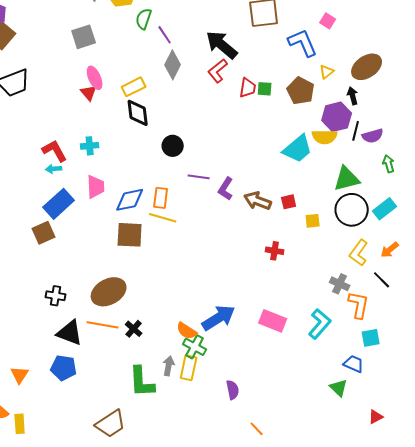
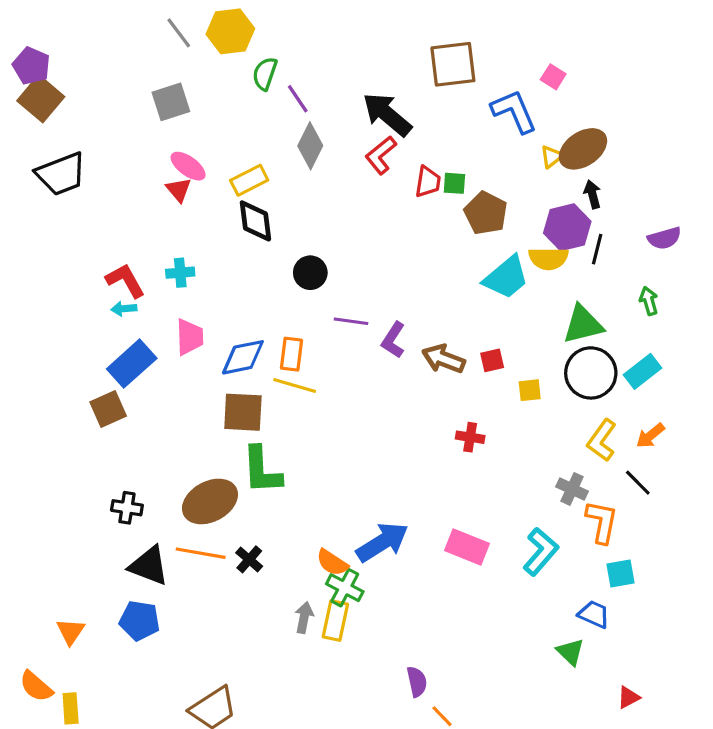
brown ellipse: (367, 67) -> (583, 149), moved
pink ellipse: (95, 78) -> (188, 166), turned -30
brown pentagon: (301, 91) -> (486, 213), moved
purple semicircle: (373, 136) -> (664, 238), moved
green L-shape: (142, 382) -> (262, 470), moved
purple semicircle: (233, 390) -> (417, 682), moved

